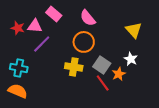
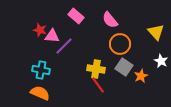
pink triangle: (35, 26) -> (52, 36), moved
orange circle: (84, 42) -> (120, 44), moved
white star: (131, 59) -> (161, 61), moved
red line: (103, 83) -> (98, 85), moved

